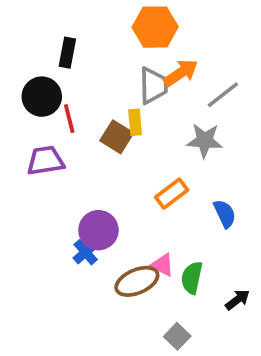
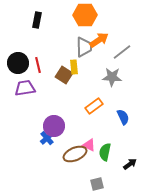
black rectangle: (67, 53) -> (37, 20), moved
black circle: (42, 97) -> (18, 63), moved
gray square: (177, 336) -> (97, 184), turned 32

